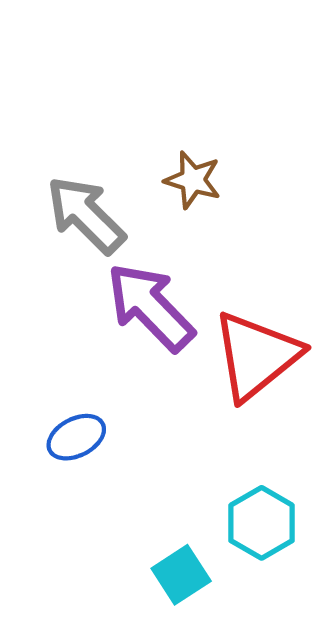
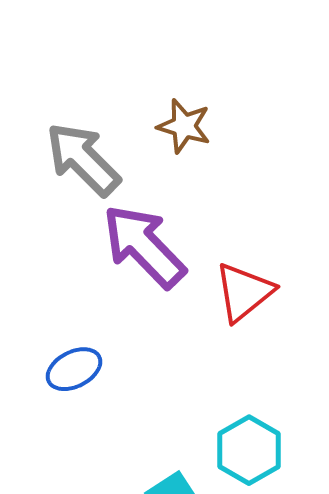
red triangle: (256, 356) -> (244, 292), size x0.7

